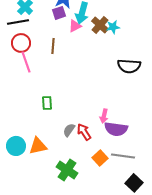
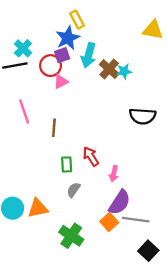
pink triangle: (75, 26) -> (61, 82), moved
red circle: (21, 43) -> (51, 66), moved
brown line: (53, 46) -> (54, 128), moved
green rectangle: (47, 103) -> (67, 164), moved
purple semicircle: (116, 129) -> (120, 202), moved, turned -65
red arrow: (84, 132) -> (91, 156), moved

